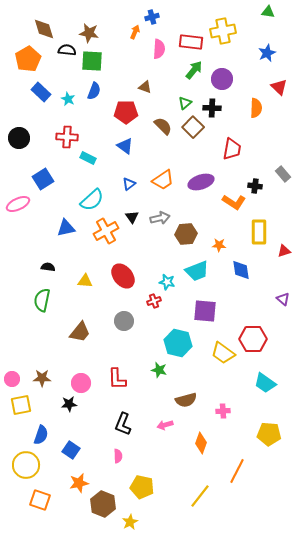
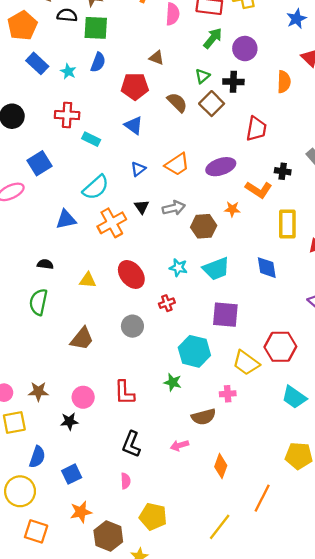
orange star: (219, 245) -> (232, 209), moved
cyan star: (167, 282) -> (178, 268), moved
pink cross: (223, 411) -> (228, 394), moved
blue square: (71, 450) -> (72, 474), turned 30

